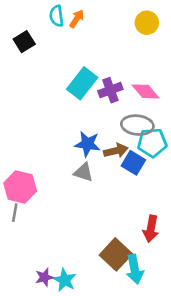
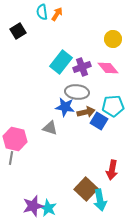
yellow circle: (147, 23) -> (113, 39), moved
gray ellipse: (137, 125) -> (77, 92), moved
gray triangle: (83, 172) -> (50, 128), moved
purple star: (44, 277) -> (33, 206), size x1.5

